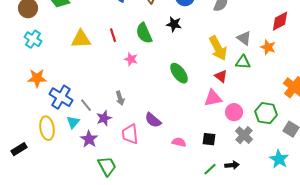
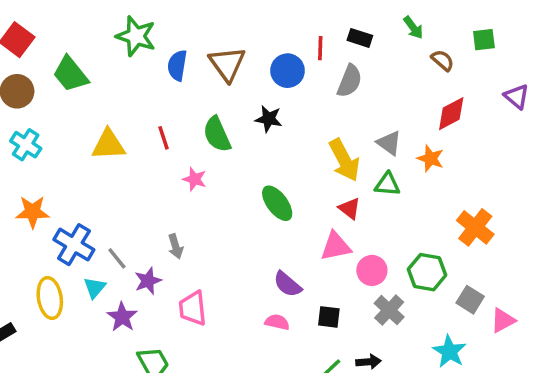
purple semicircle: (153, 120) -> (288, 284), moved

